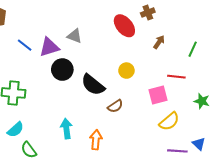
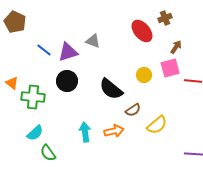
black circle: (62, 70) -> (67, 81), moved
pink square: (158, 95) -> (170, 68), moved
yellow semicircle: (169, 121) -> (157, 125), moved
orange arrow: (96, 140) -> (114, 131), moved, turned 72

